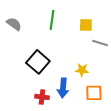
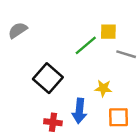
green line: (52, 20) -> (86, 45), moved, turned 42
gray semicircle: (14, 24) -> (18, 30), turned -70

